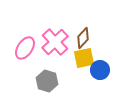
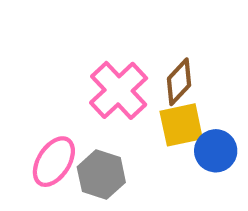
pink ellipse: (25, 48) -> (54, 162), moved

